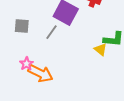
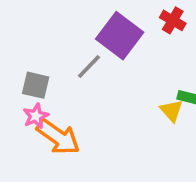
gray square: (22, 26) -> (36, 85), moved

